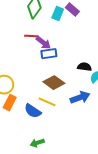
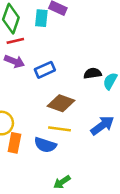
red line: (31, 36) -> (15, 41), moved
purple arrow: (43, 43) -> (14, 61), moved
blue arrow: (80, 97) -> (102, 125), moved

